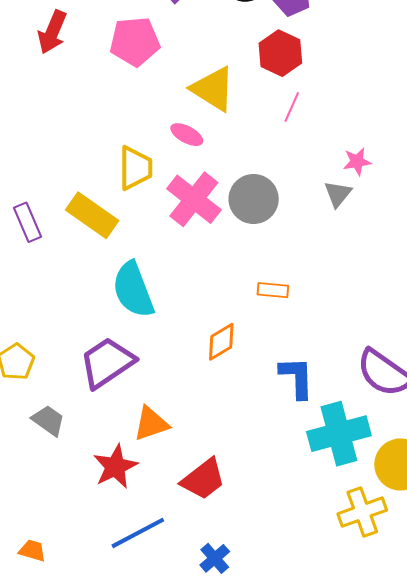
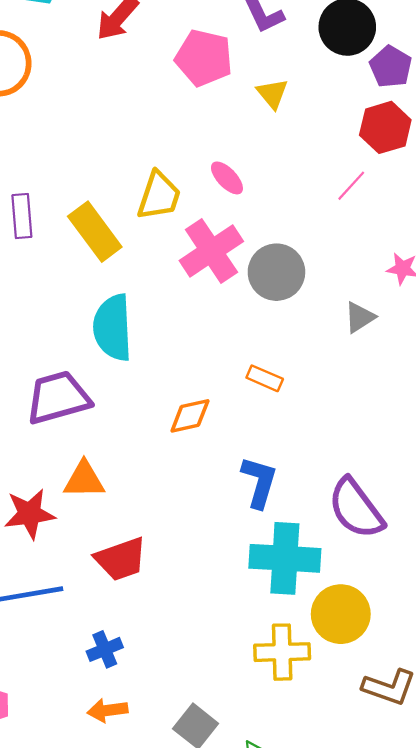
red hexagon: (280, 53) -> (385, 127), moved
yellow triangle: (213, 89) -> (272, 94), moved, size x0.6
gray triangle: (338, 194) -> (360, 317), moved

